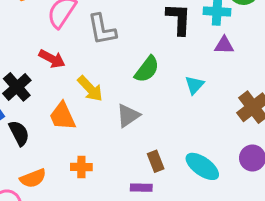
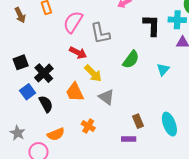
red arrow: (52, 59) -> (78, 53), moved
gray triangle: (128, 116) -> (106, 97), moved, turned -48
cyan ellipse: (202, 166) -> (169, 124), turned 35
orange cross: (81, 167) -> (88, 126), turned 32

